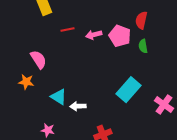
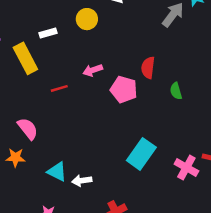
pink arrow: (94, 35) -> (93, 70), moved
green semicircle: (143, 46) -> (176, 91), moved

